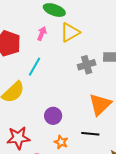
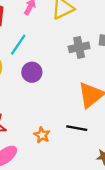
purple circle: (53, 116) -> (32, 72), moved

